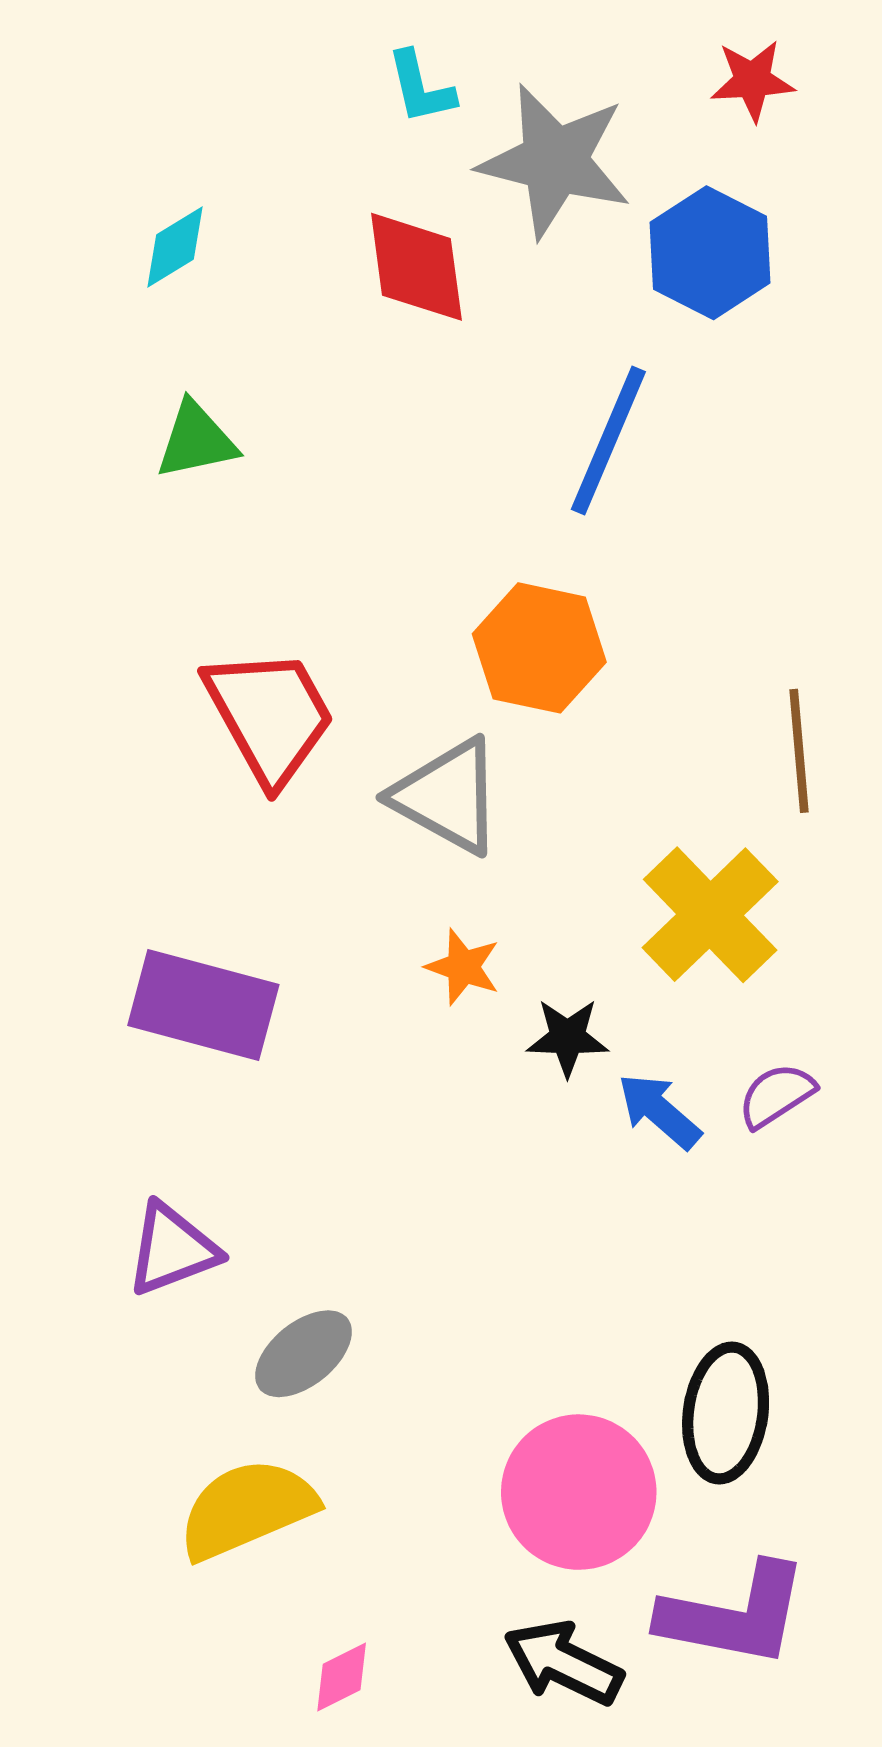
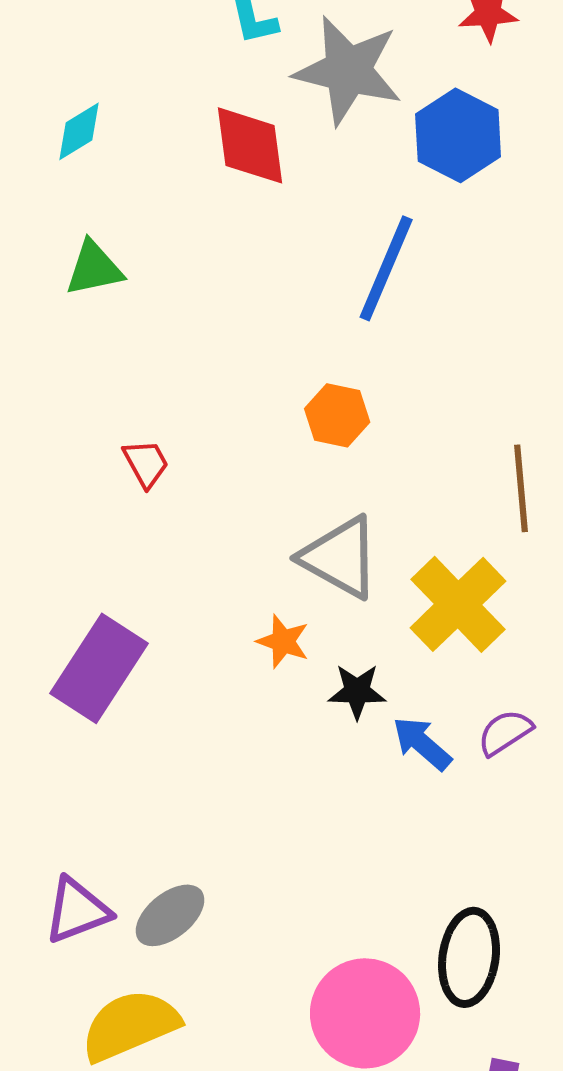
orange hexagon: (539, 648) -> (337, 415), size x0.7
red trapezoid: (270, 716) -> (146, 463), size x0.5
gray triangle: (447, 796) -> (340, 557), moved
purple rectangle: (203, 1005) -> (99, 668), turned -72
purple triangle: (172, 1249) -> (77, 910), moved

